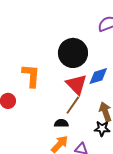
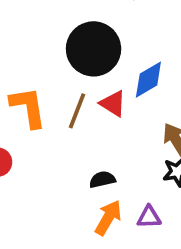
red triangle: (76, 84) -> (113, 104), size x0.7
brown line: (73, 105) -> (77, 111), moved

